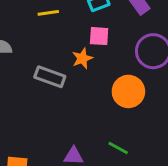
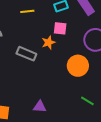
green line: (118, 148) -> (87, 101), moved

